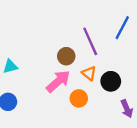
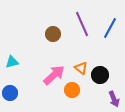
purple line: (90, 41) -> (82, 24), moved
brown circle: (66, 56) -> (53, 34), moved

